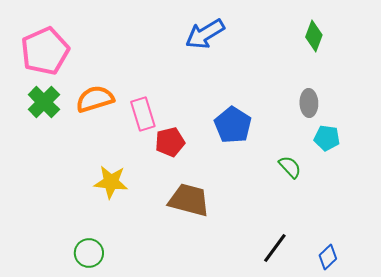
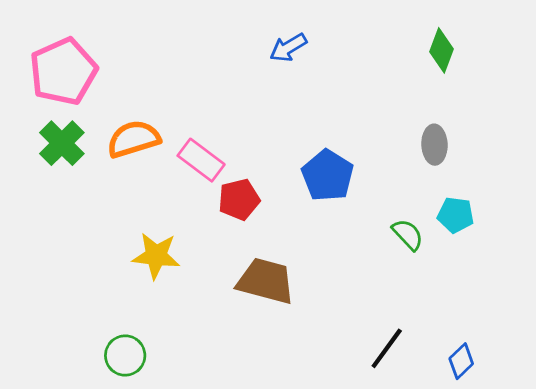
blue arrow: (205, 34) -> (288, 48), size x0.7
pink rectangle: (143, 114) -> (201, 160), turned -36
cyan pentagon: (327, 138) -> (456, 215), moved

